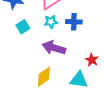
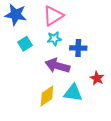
blue cross: (74, 22) -> (78, 48), moved
cyan triangle: (79, 80) -> (73, 93), moved

